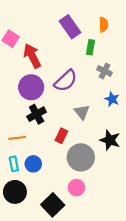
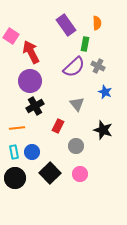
purple semicircle: (66, 81) -> (74, 67), moved
gray circle: (81, 157) -> (76, 146), size x0.6
pink circle: (76, 188) -> (80, 174), moved
black square: (53, 205) -> (50, 173), moved

